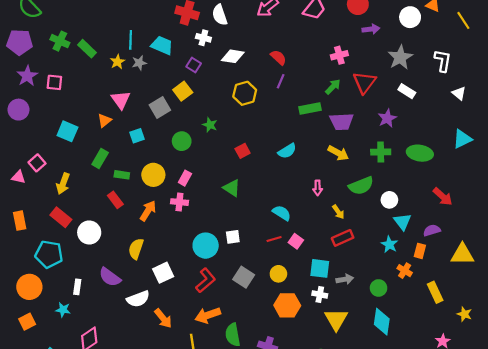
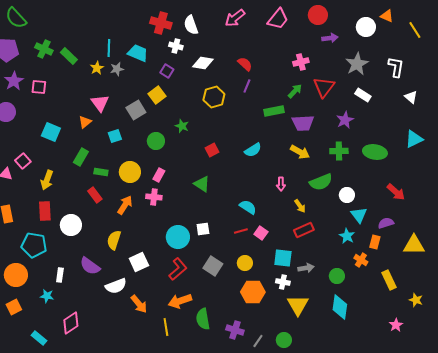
red rectangle: (61, 217) -> (45, 211), turned 48

